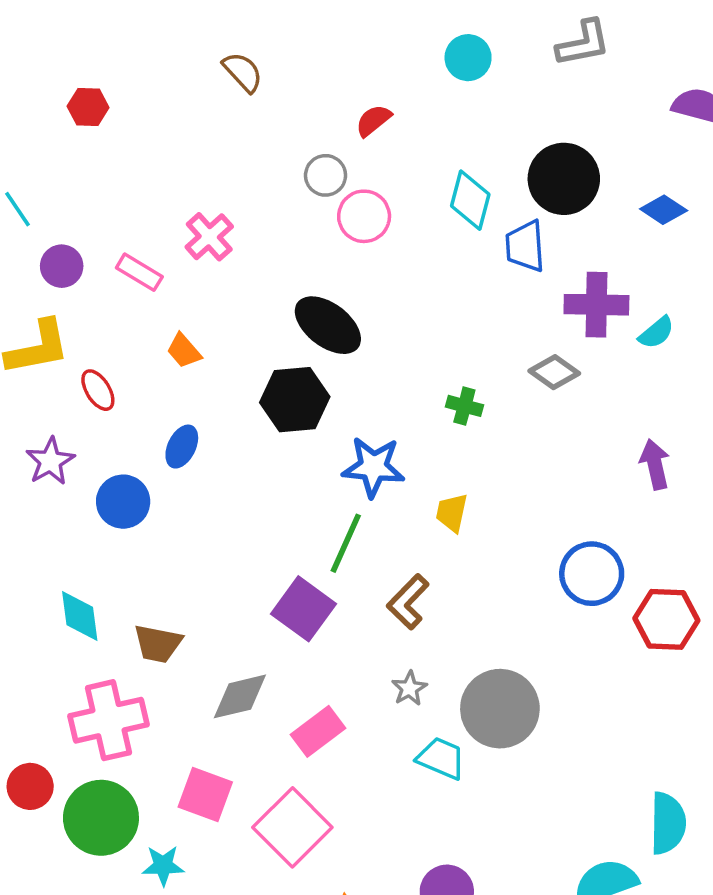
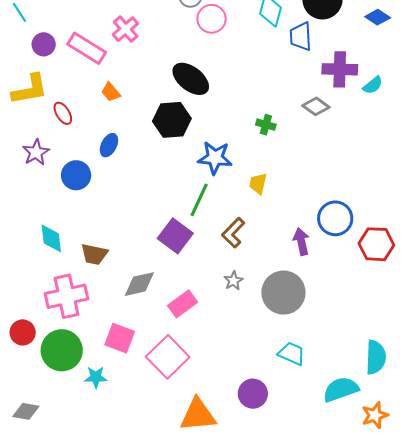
pink rectangle: (139, 272) -> (87, 48), size x1.5
purple arrow: (655, 464) -> (301, 241), moved
cyan trapezoid: (441, 758) -> (292, 353), moved

